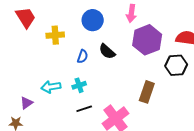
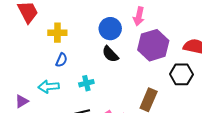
blue circle: (93, 20) -> (110, 29), moved
blue semicircle: (83, 56) -> (61, 60), moved
cyan cross: (79, 85) -> (86, 83), moved

